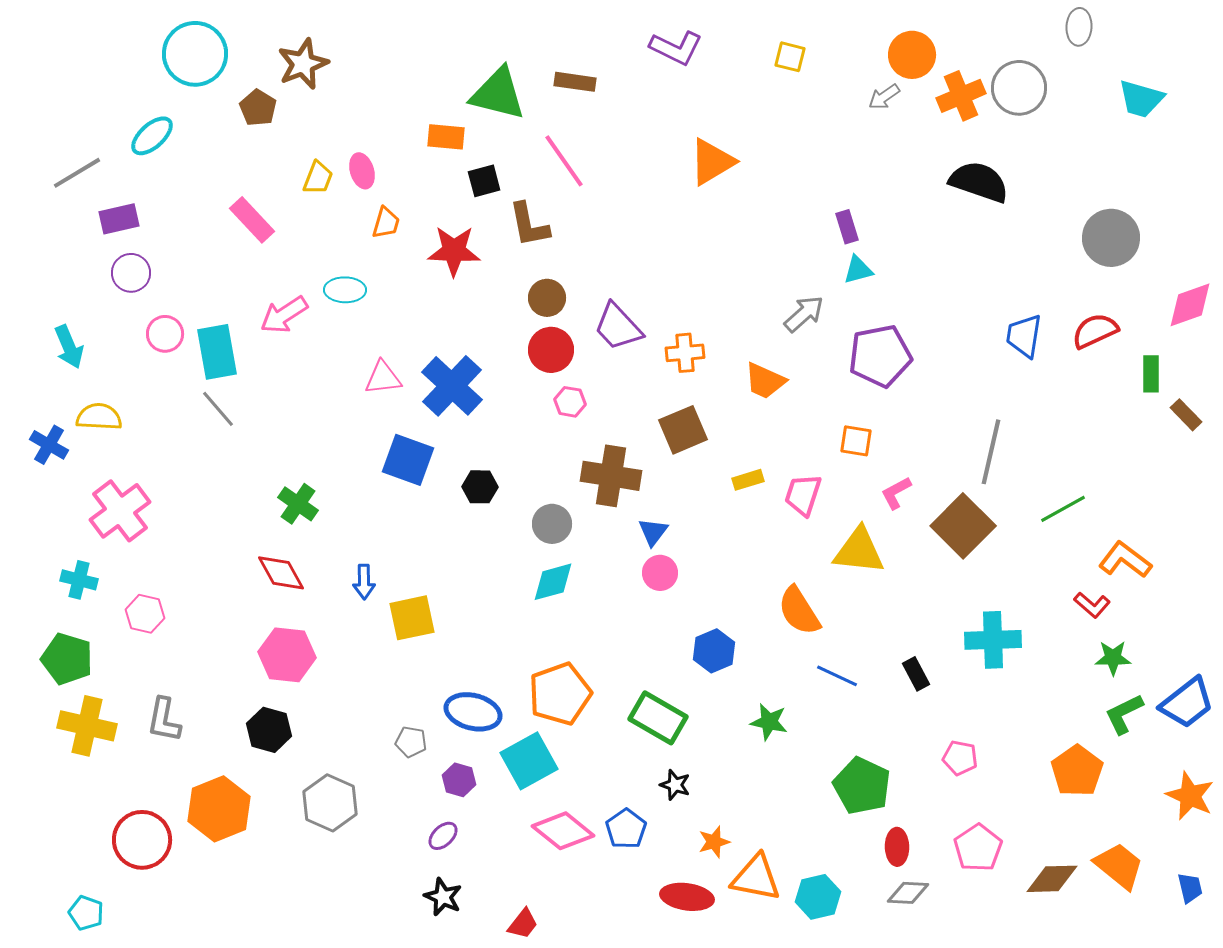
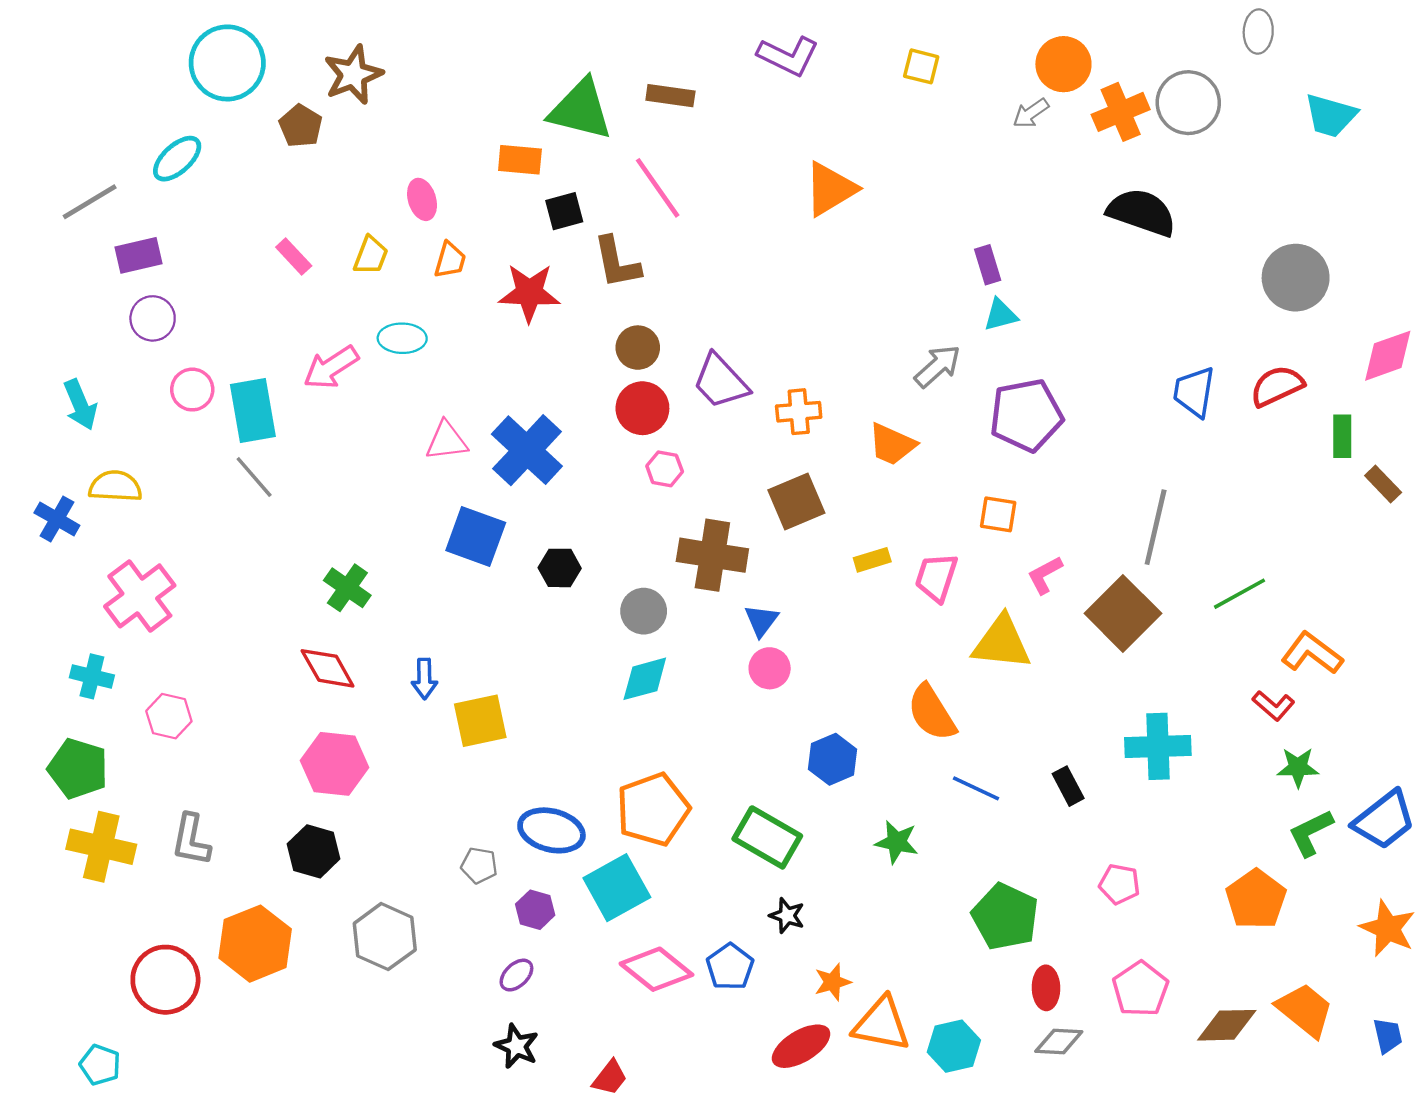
yellow trapezoid: (318, 178) -> (371, 255), moved
pink rectangle: (252, 220) -> (294, 257), size x0.7
red ellipse: (687, 897) -> (801, 1046), turned -39

